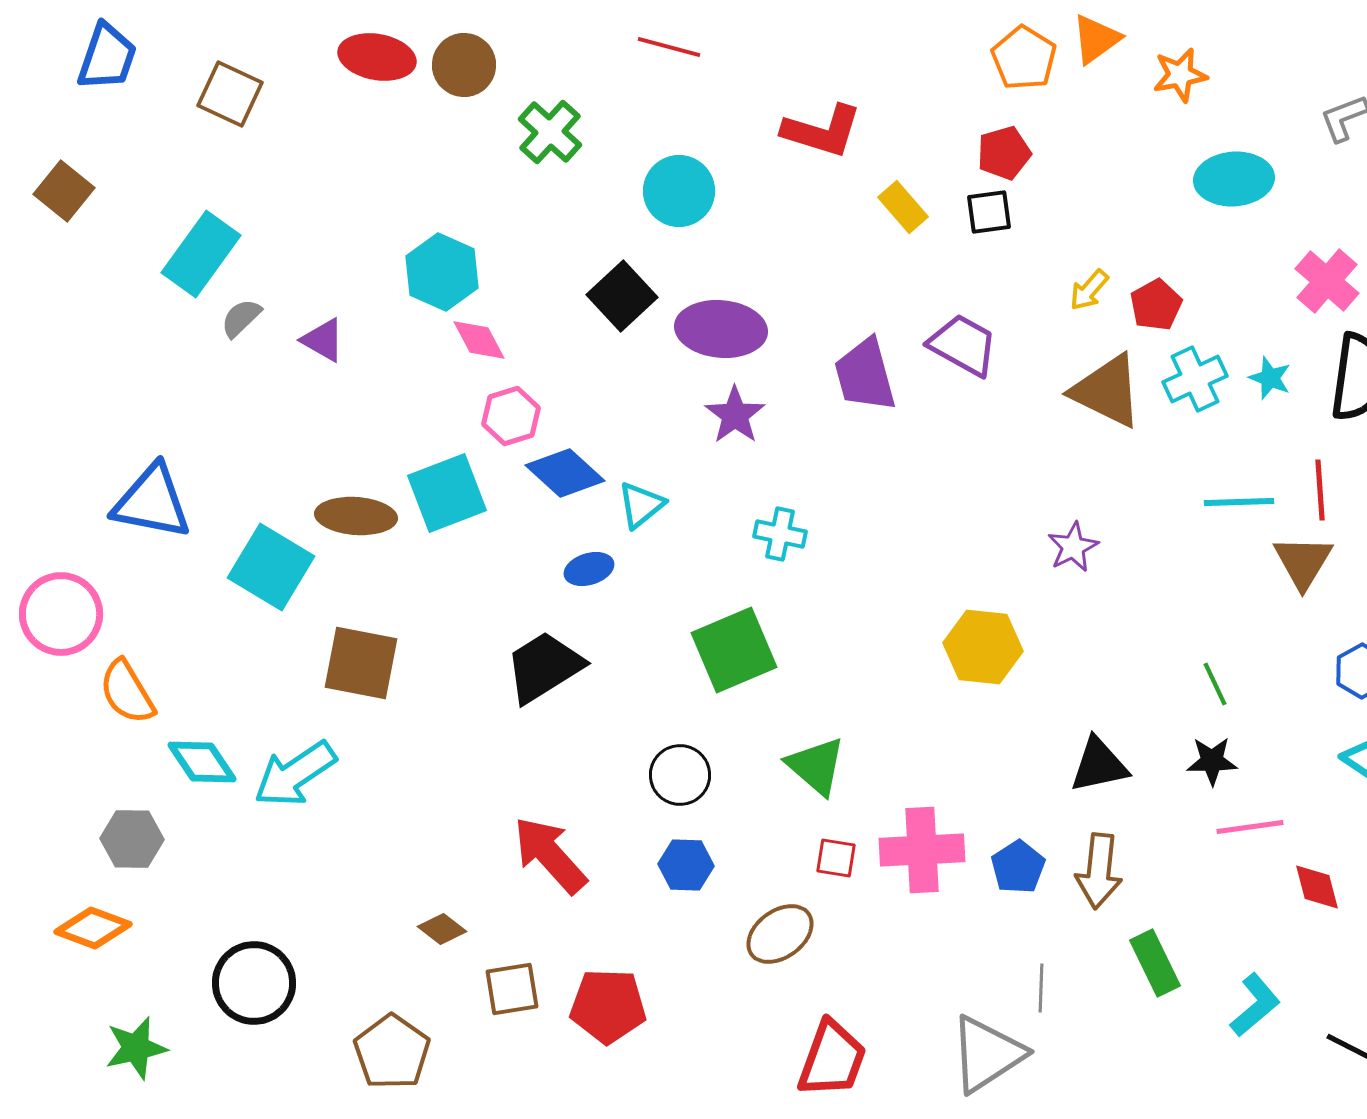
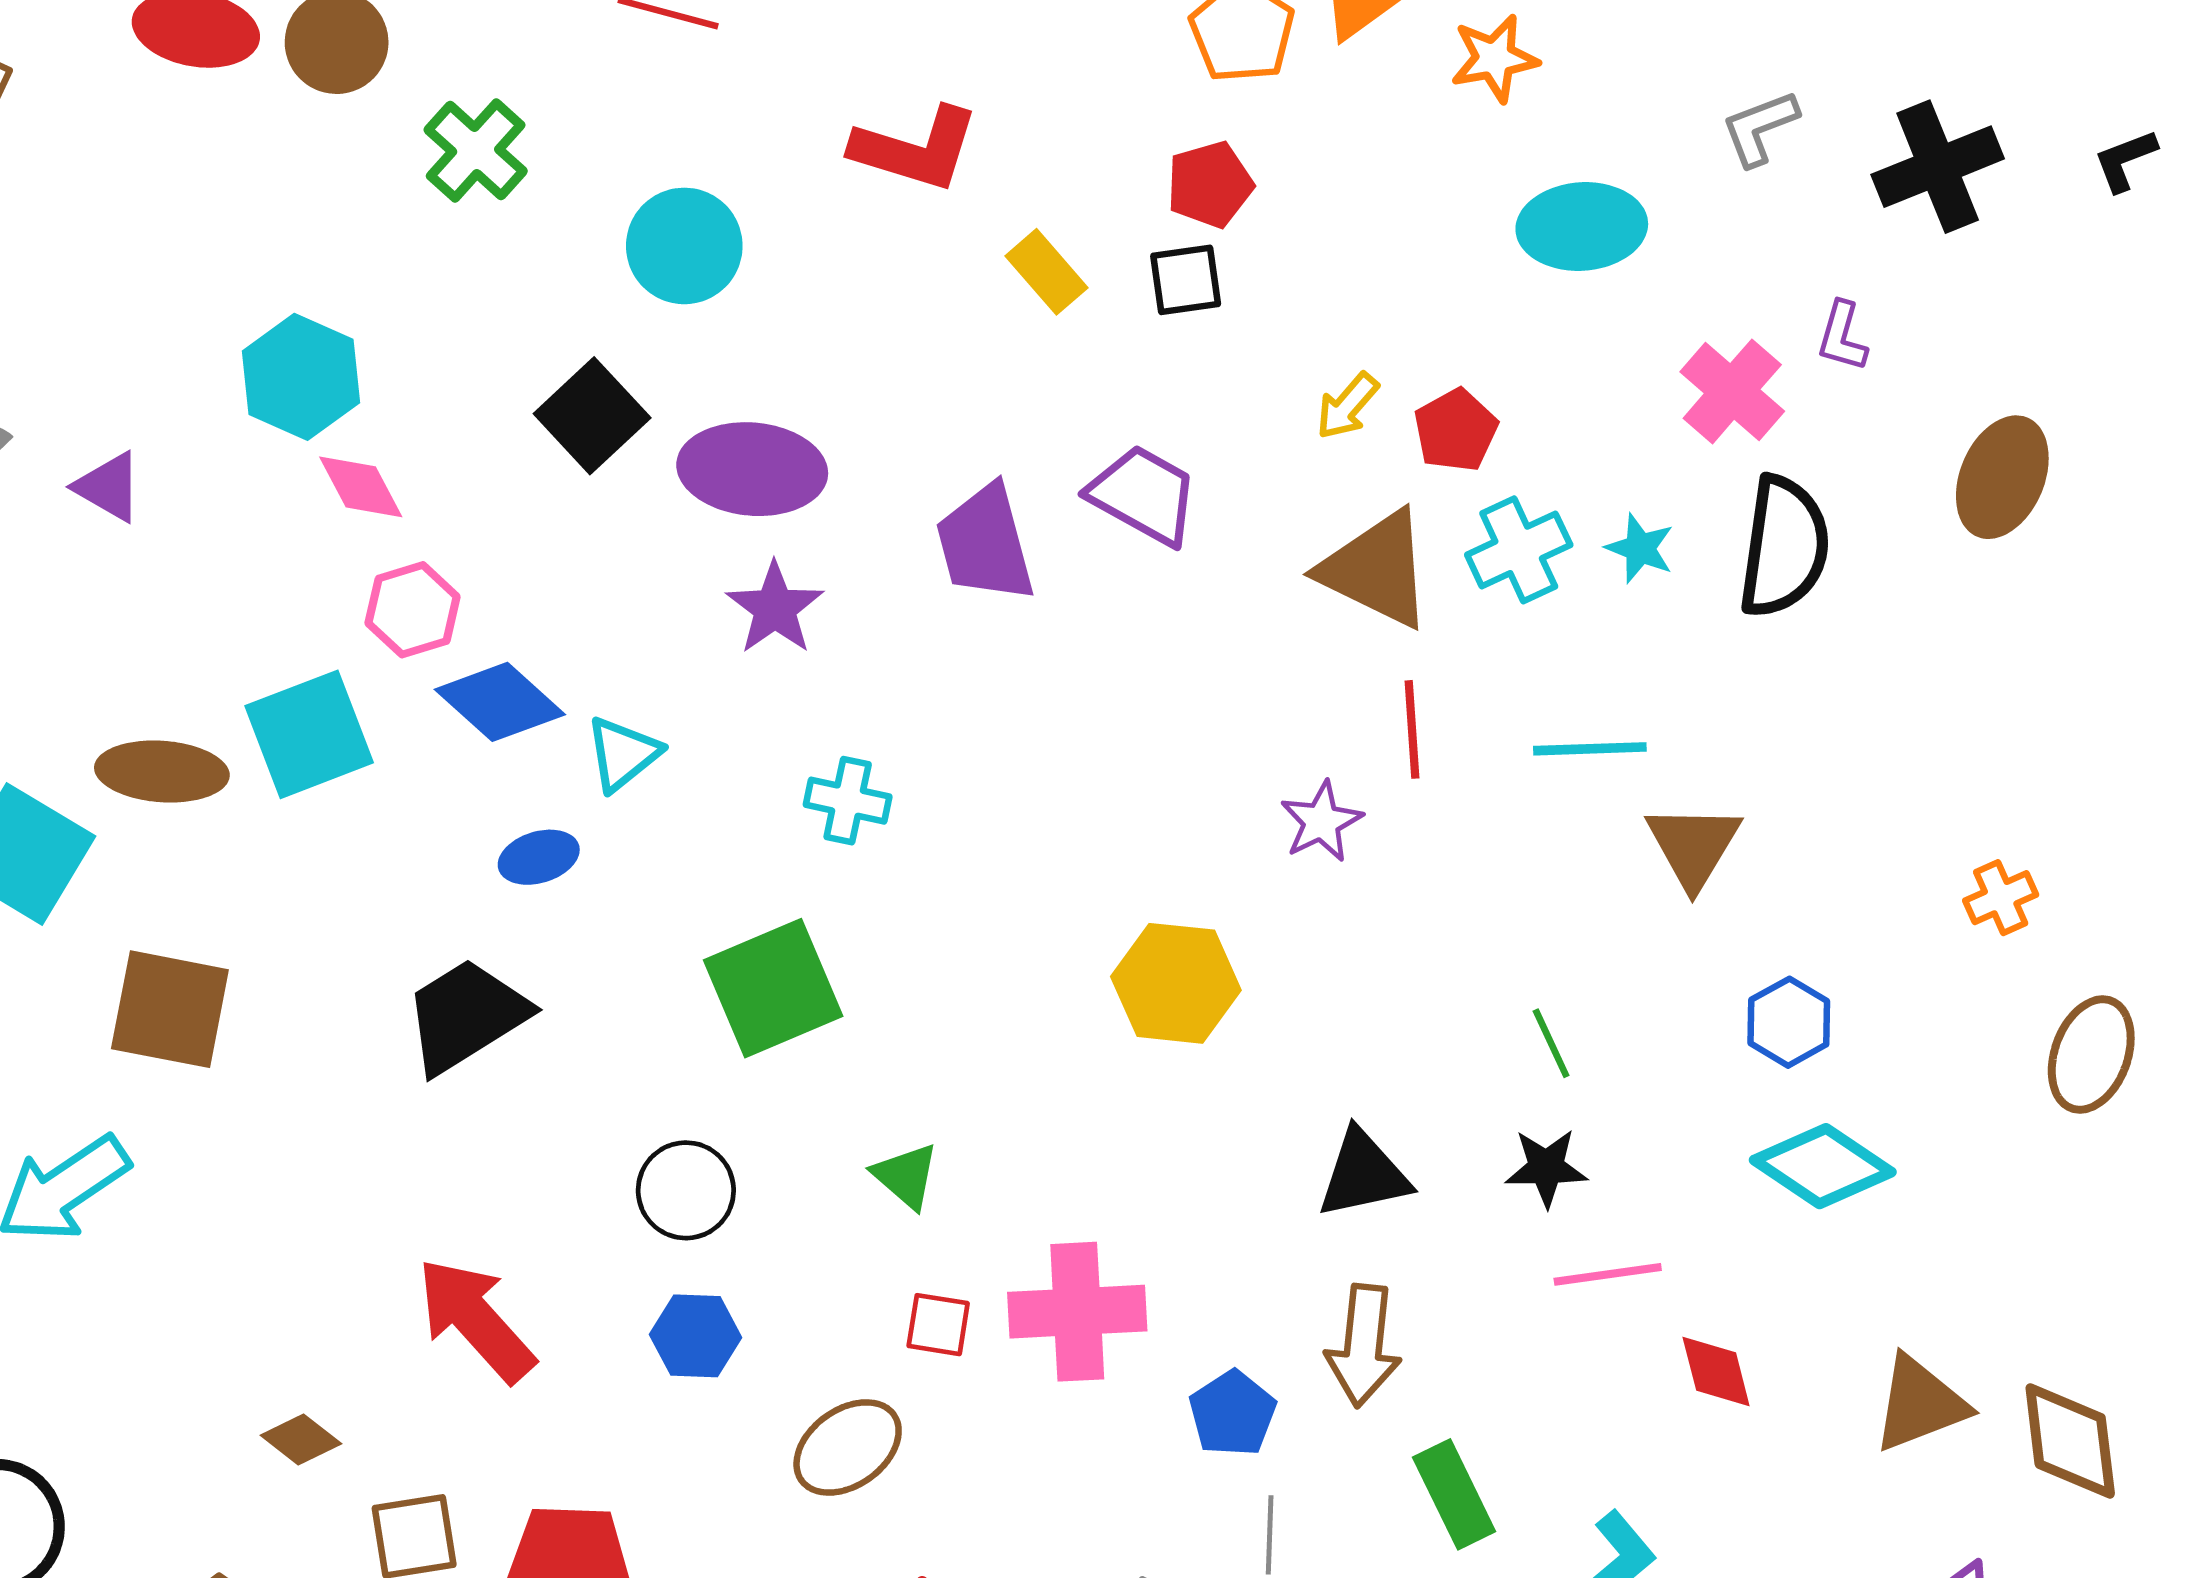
red line: (1320, 490) -> (1412, 729), moved
green triangle: (816, 766) -> (906, 1176), size x0.7
blue pentagon: (1018, 867) -> (1232, 1414), moved

